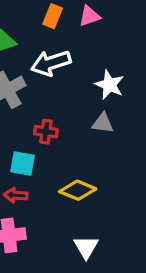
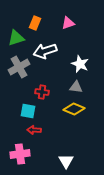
orange rectangle: (53, 16) -> (35, 23), moved
yellow diamond: (78, 190) -> (74, 109), moved
red arrow: (16, 195) -> (34, 130), moved

